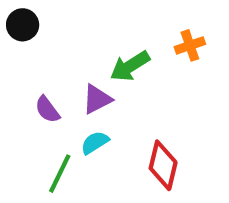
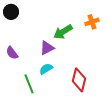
purple semicircle: (47, 110) -> (12, 53), moved
green line: (60, 174) -> (29, 84), turned -48

